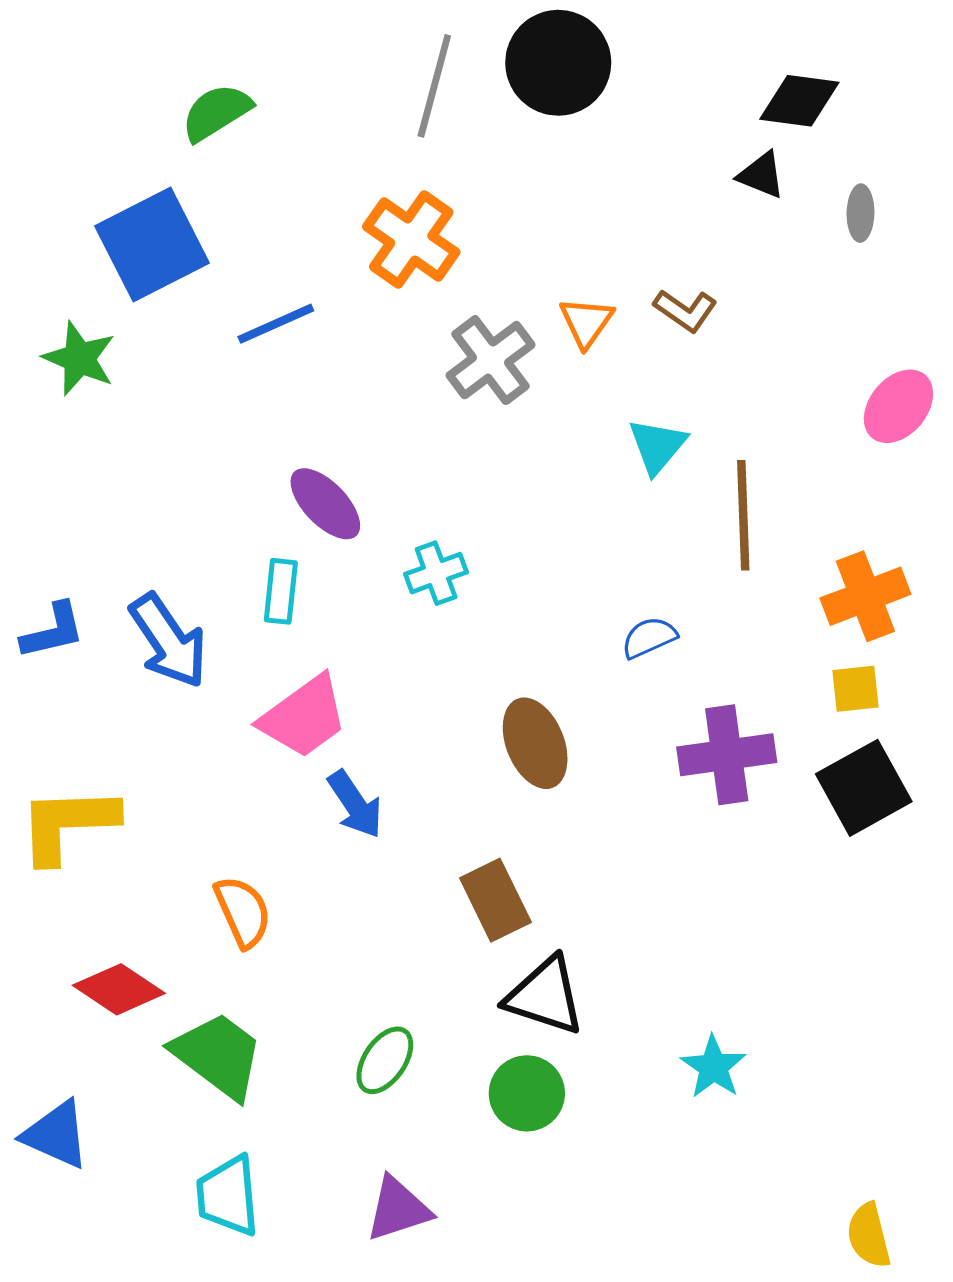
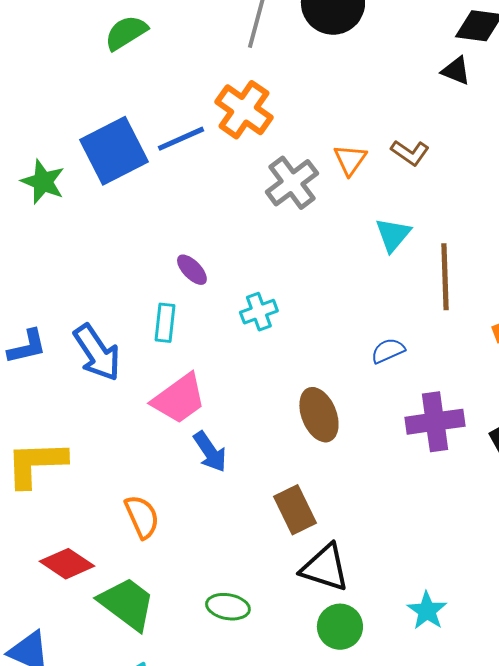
blue square: (152, 244) -> (114, 151), moved
blue line: (276, 324) -> (181, 139), moved
purple ellipse: (325, 504) -> (192, 270), size x0.7
green ellipse: (385, 1060) -> (228, 607), turned 66
green circle: (527, 1093) -> (340, 627), moved

